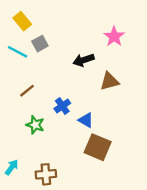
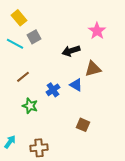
blue triangle: (86, 120) -> (76, 85), moved
brown square: (98, 147) -> (83, 125), size x0.6

